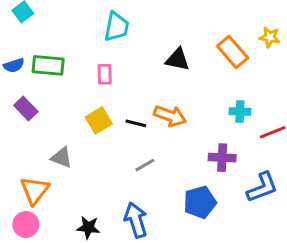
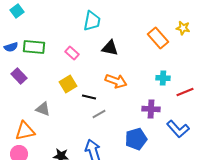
cyan trapezoid: (117, 27) -> (92, 21), moved
black triangle: (178, 59) -> (110, 48), moved
pink rectangle: (105, 74) -> (72, 53), turned -48
black line: (136, 123) -> (89, 97), moved
blue L-shape: (262, 187) -> (178, 129), turned 70
orange triangle: (35, 190) -> (25, 131), turned 40

